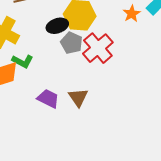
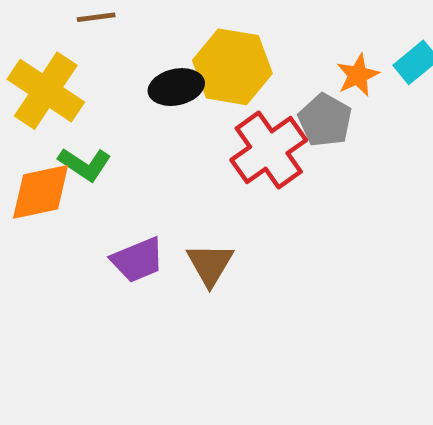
gray pentagon: (71, 43) -> (325, 120), moved
purple trapezoid: (48, 99) -> (138, 260), turned 125

